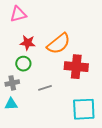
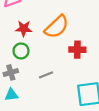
red cross: (76, 67) -> (77, 50), size x0.7

